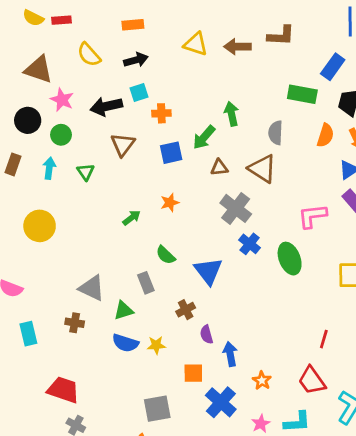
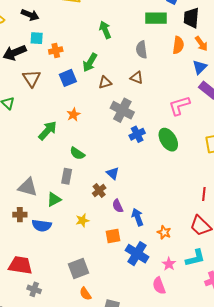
black arrow: (136, 60) -> (30, 15), turned 48
cyan square: (139, 92) -> (37, 38), turned 32
green arrow: (232, 114) -> (105, 30), moved
brown triangle: (262, 169) -> (137, 78), size x0.6
green arrow: (132, 218) -> (48, 131), size x1.5
blue cross: (250, 244) -> (137, 134), turned 35
blue triangle: (208, 271) -> (113, 173), moved, size x0.6
gray rectangle: (146, 283) -> (67, 176), turned 42
blue semicircle: (125, 343) -> (42, 226), moved
gray square: (157, 409) -> (79, 269), moved

